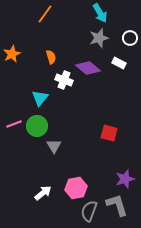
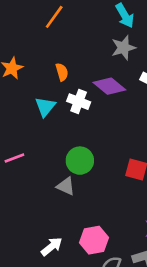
cyan triangle: (40, 98) -> (45, 107), moved
green circle: (37, 126) -> (80, 161), moved
gray triangle: (54, 146) -> (66, 186), turned -35

